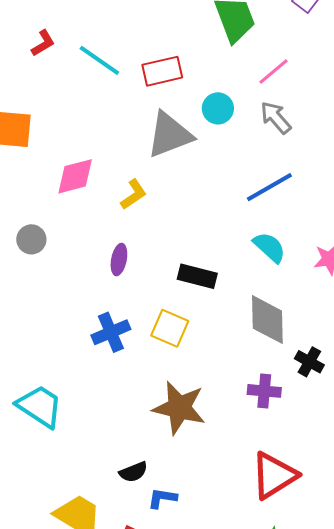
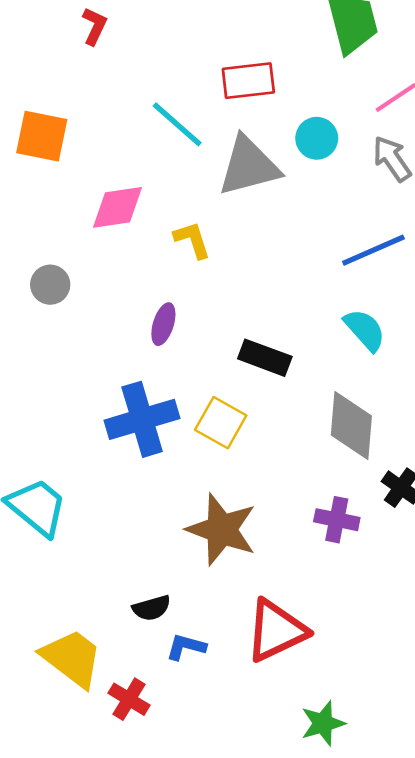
red L-shape: (43, 43) -> (94, 26), turned -40
cyan line: (99, 60) -> (177, 124), moved
yellow L-shape: (134, 194) -> (192, 240), turned -80
blue cross: (111, 332) -> (142, 419), size x1.4
red triangle: (274, 475) -> (276, 631), moved

